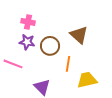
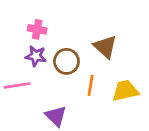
pink line: (13, 64) -> (17, 85), turned -30
yellow trapezoid: (87, 80) -> (125, 91), moved

